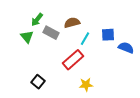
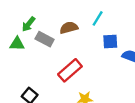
green triangle: (27, 37) -> (17, 44), turned -48
cyan line: (85, 39) -> (98, 18), moved

